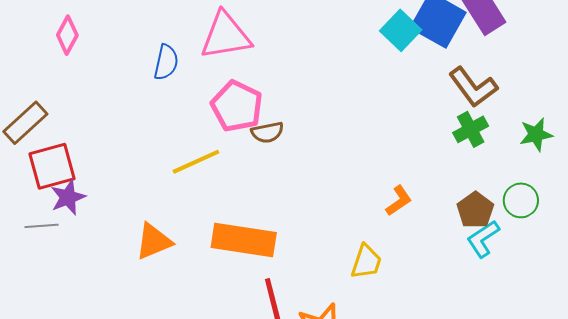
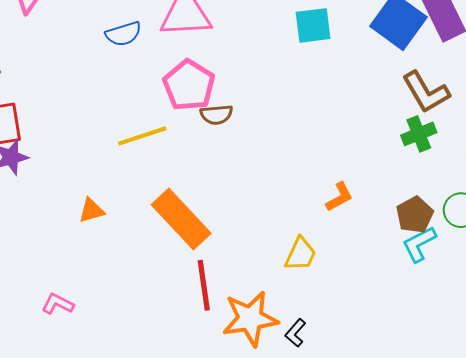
cyan square: (401, 30) -> (313, 25), moved, turned 33
blue semicircle: (166, 62) -> (123, 34), turned 54
orange rectangle: (244, 240) -> (181, 219), turned 32
orange triangle: (154, 241) -> (91, 210), size x0.7

